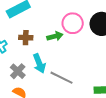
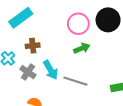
green arrow: (55, 36) -> (82, 48), moved
gray cross: (18, 71) -> (28, 72), moved

